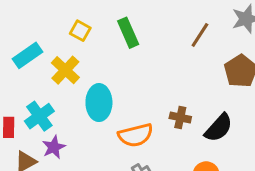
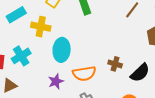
yellow cross: (65, 70) -> (41, 27), turned -36
purple star: (54, 147) -> (56, 81), moved

